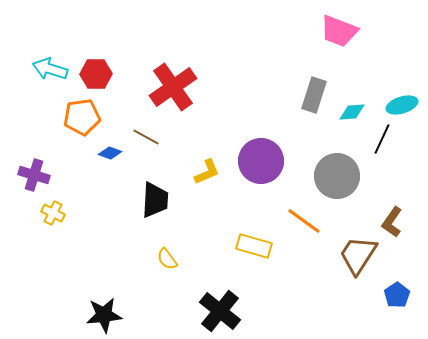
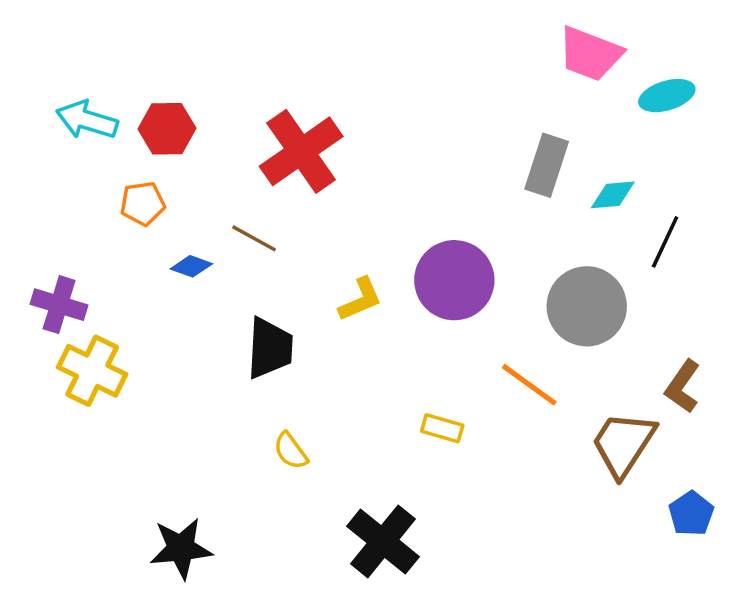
cyan ellipse: (402, 105) -> (667, 96), moved
orange pentagon: (82, 117) -> (143, 204), size x0.7
yellow cross: (53, 213) -> (92, 371), size x1.6
yellow rectangle: (254, 246) -> (442, 428), size x0.7

